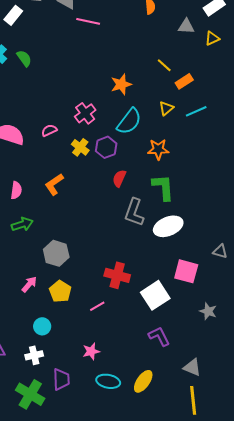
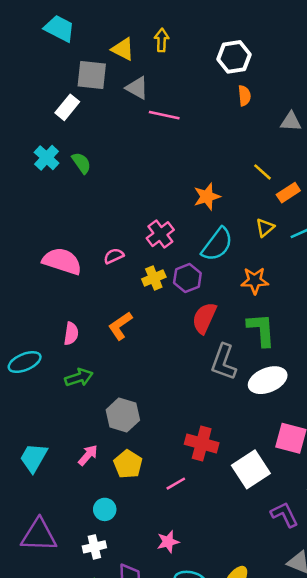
yellow cross: (80, 147) -> (154, 278), turned 30
red semicircle: (119, 178) -> (204, 318), size x1.4
purple L-shape: (159, 336) -> (284, 515), moved

